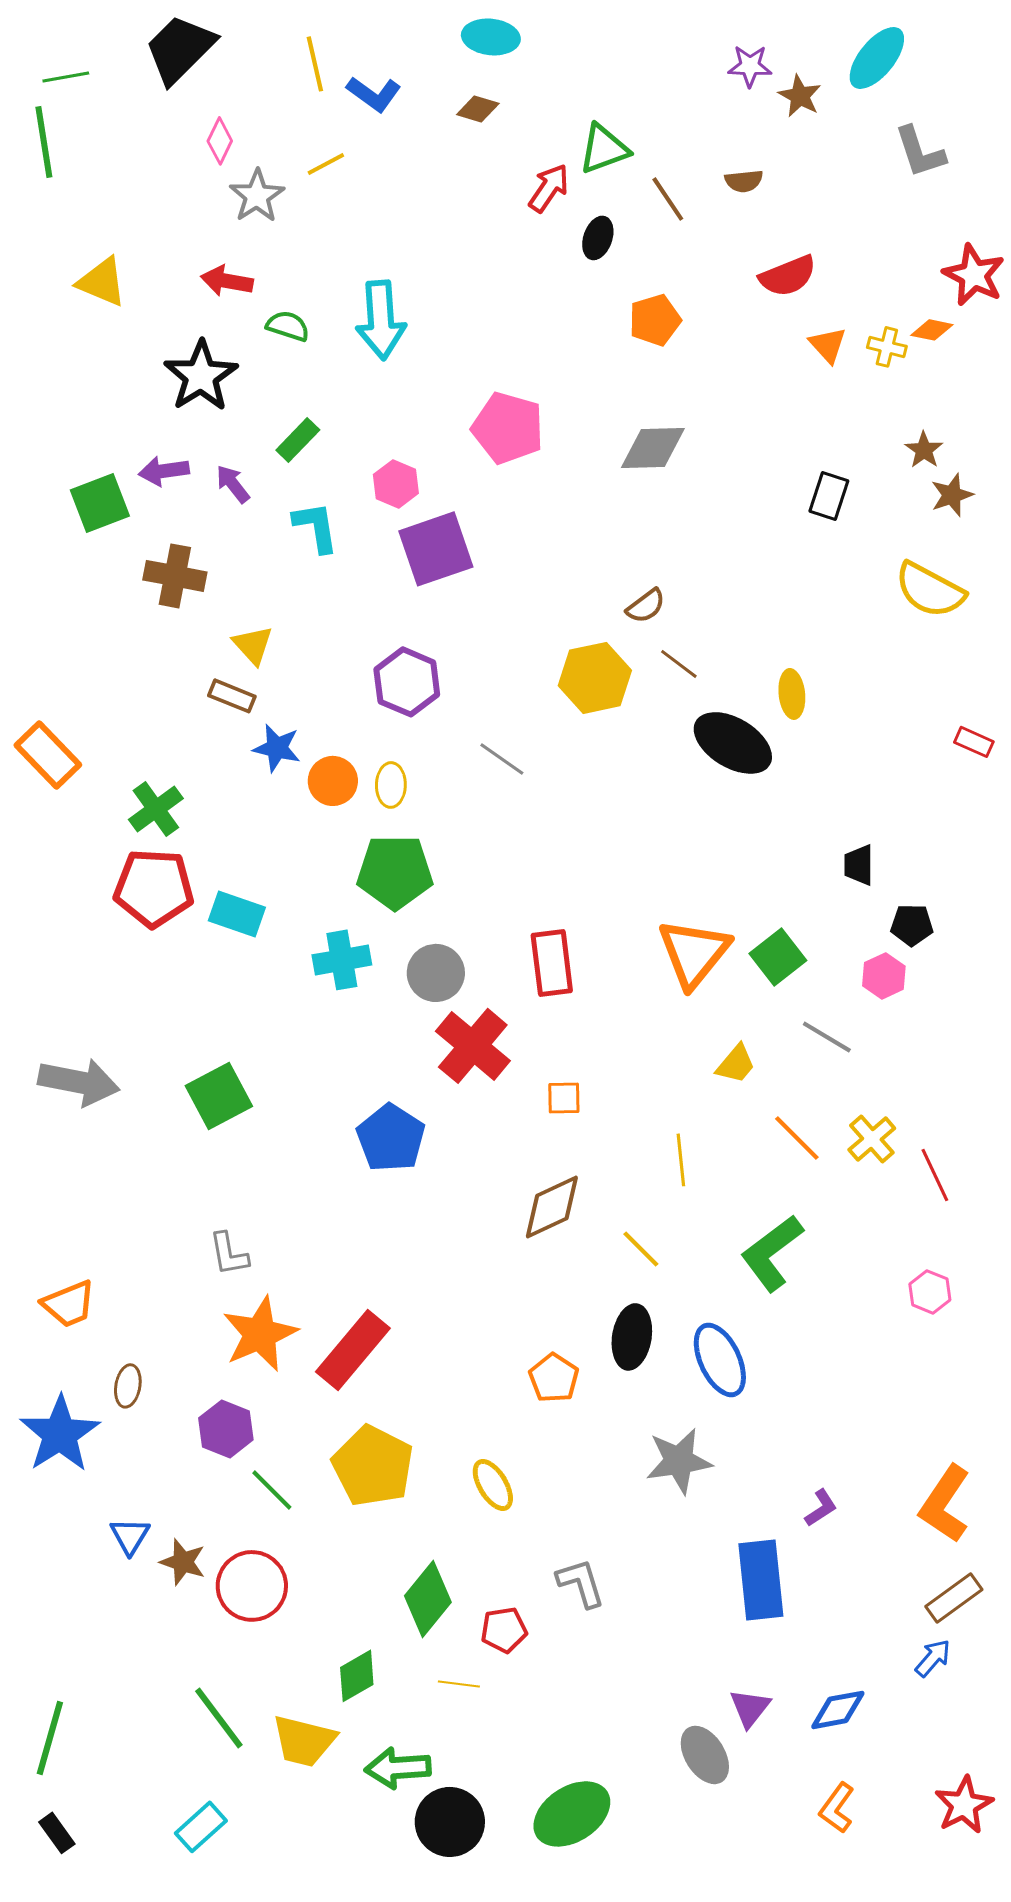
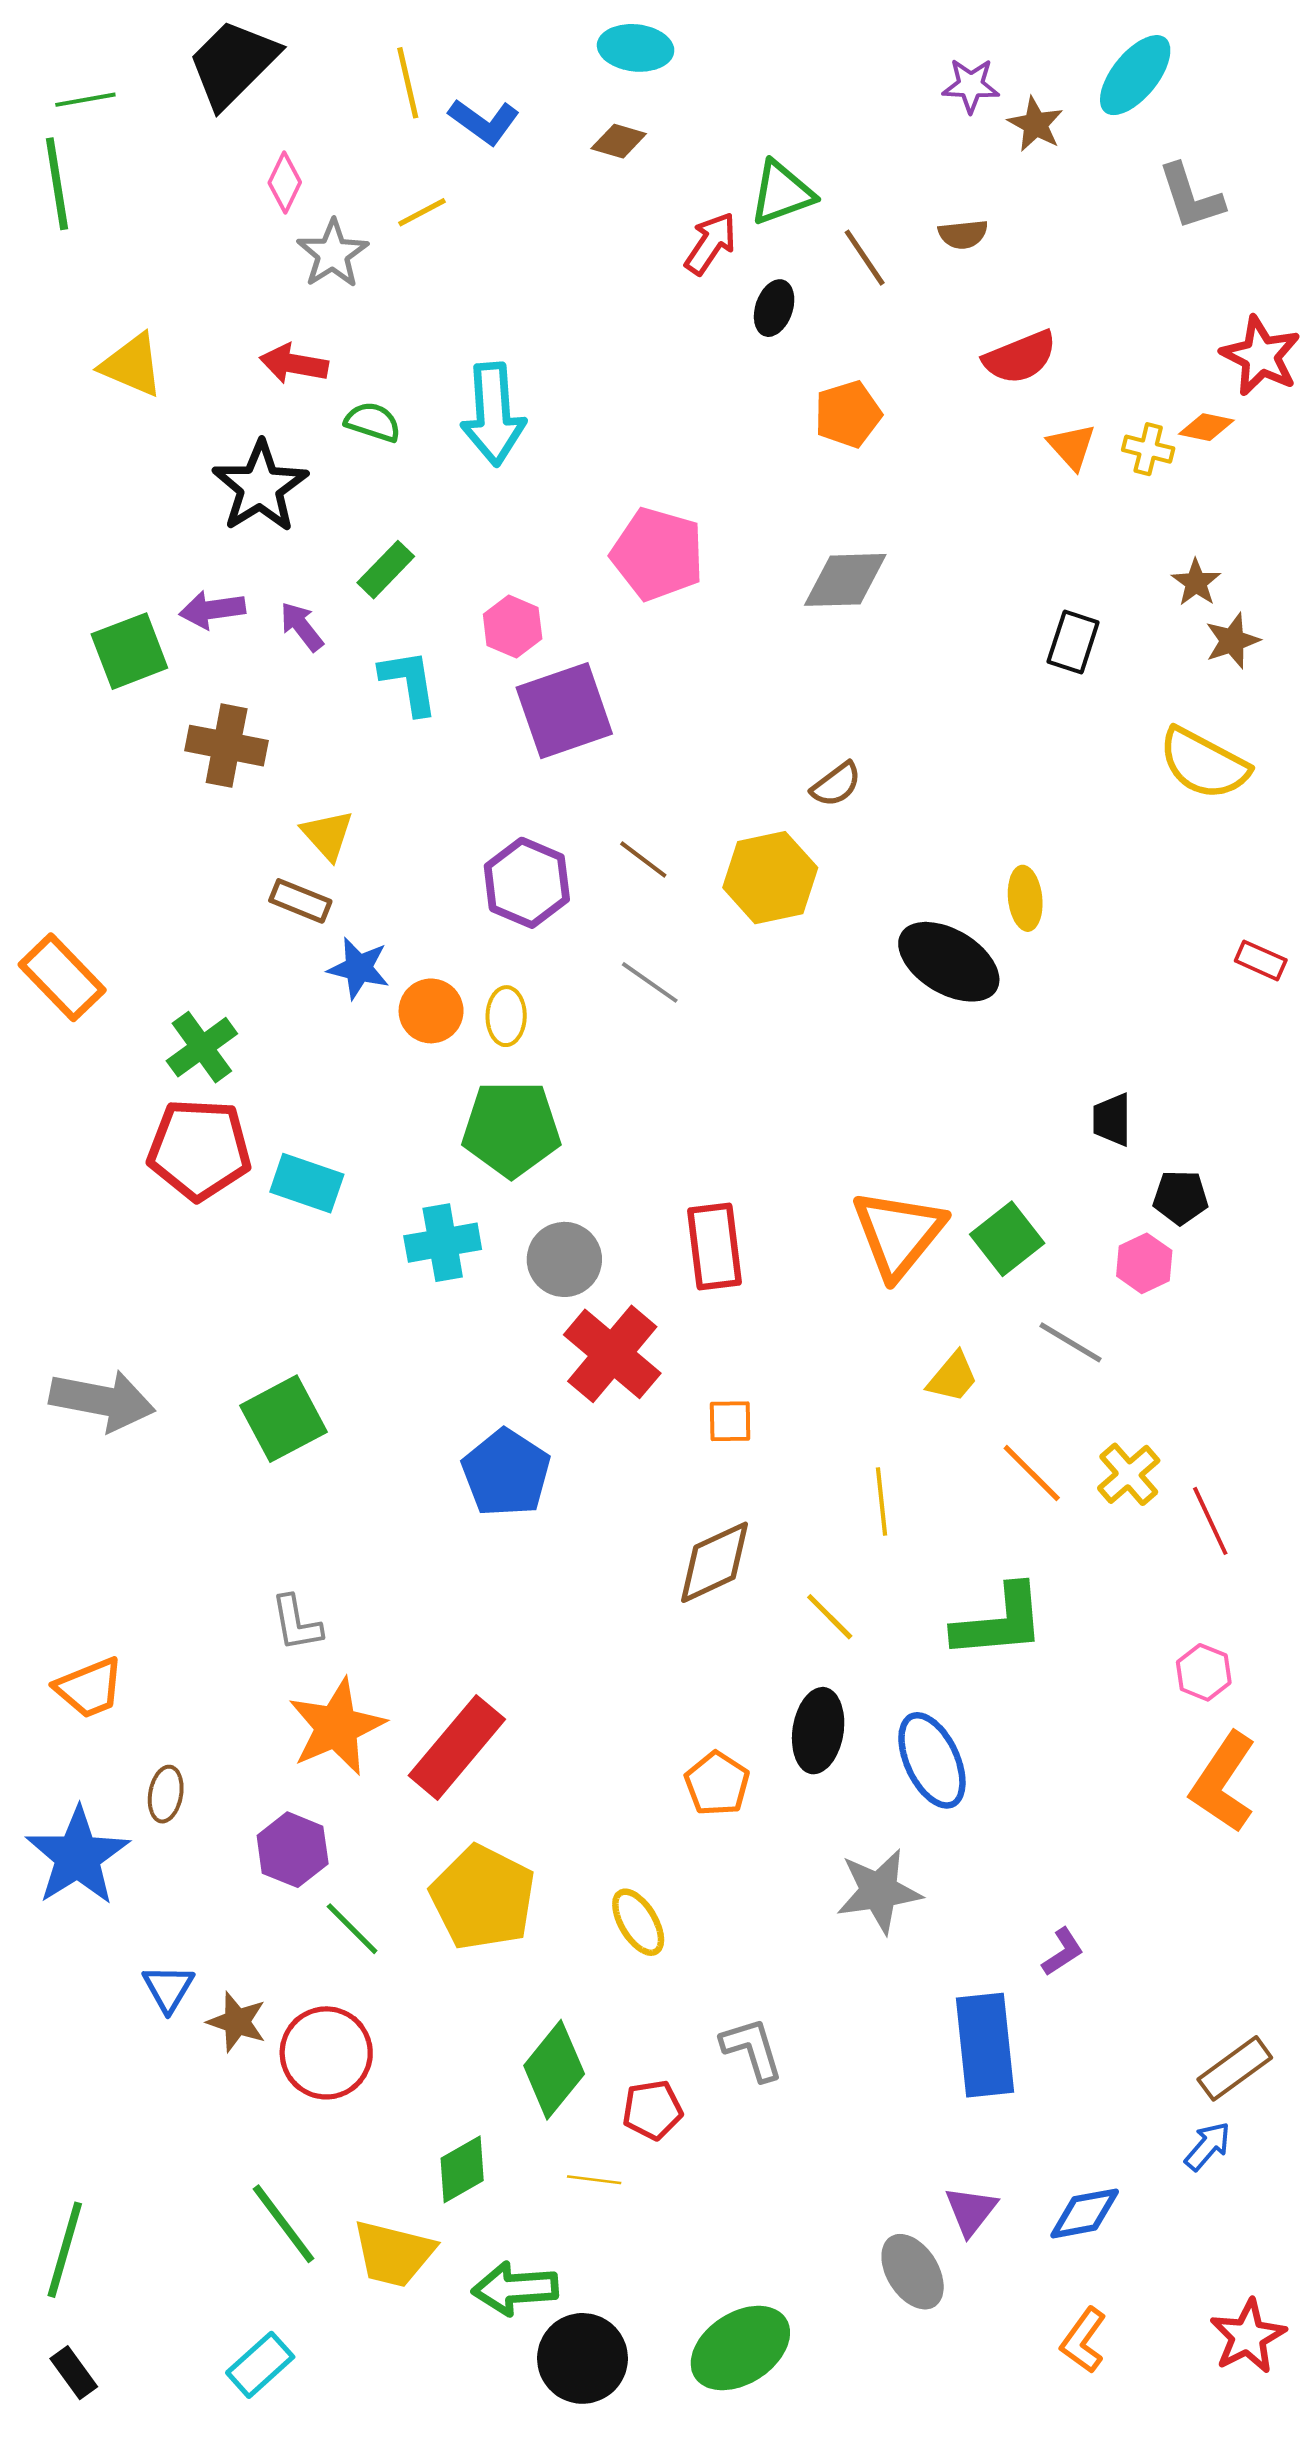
brown line: (679, 664) -> (643, 859), moved
green L-shape: (772, 1253) -> (999, 1622), turned -148
orange L-shape: (945, 1504) -> (1223, 1782), moved

